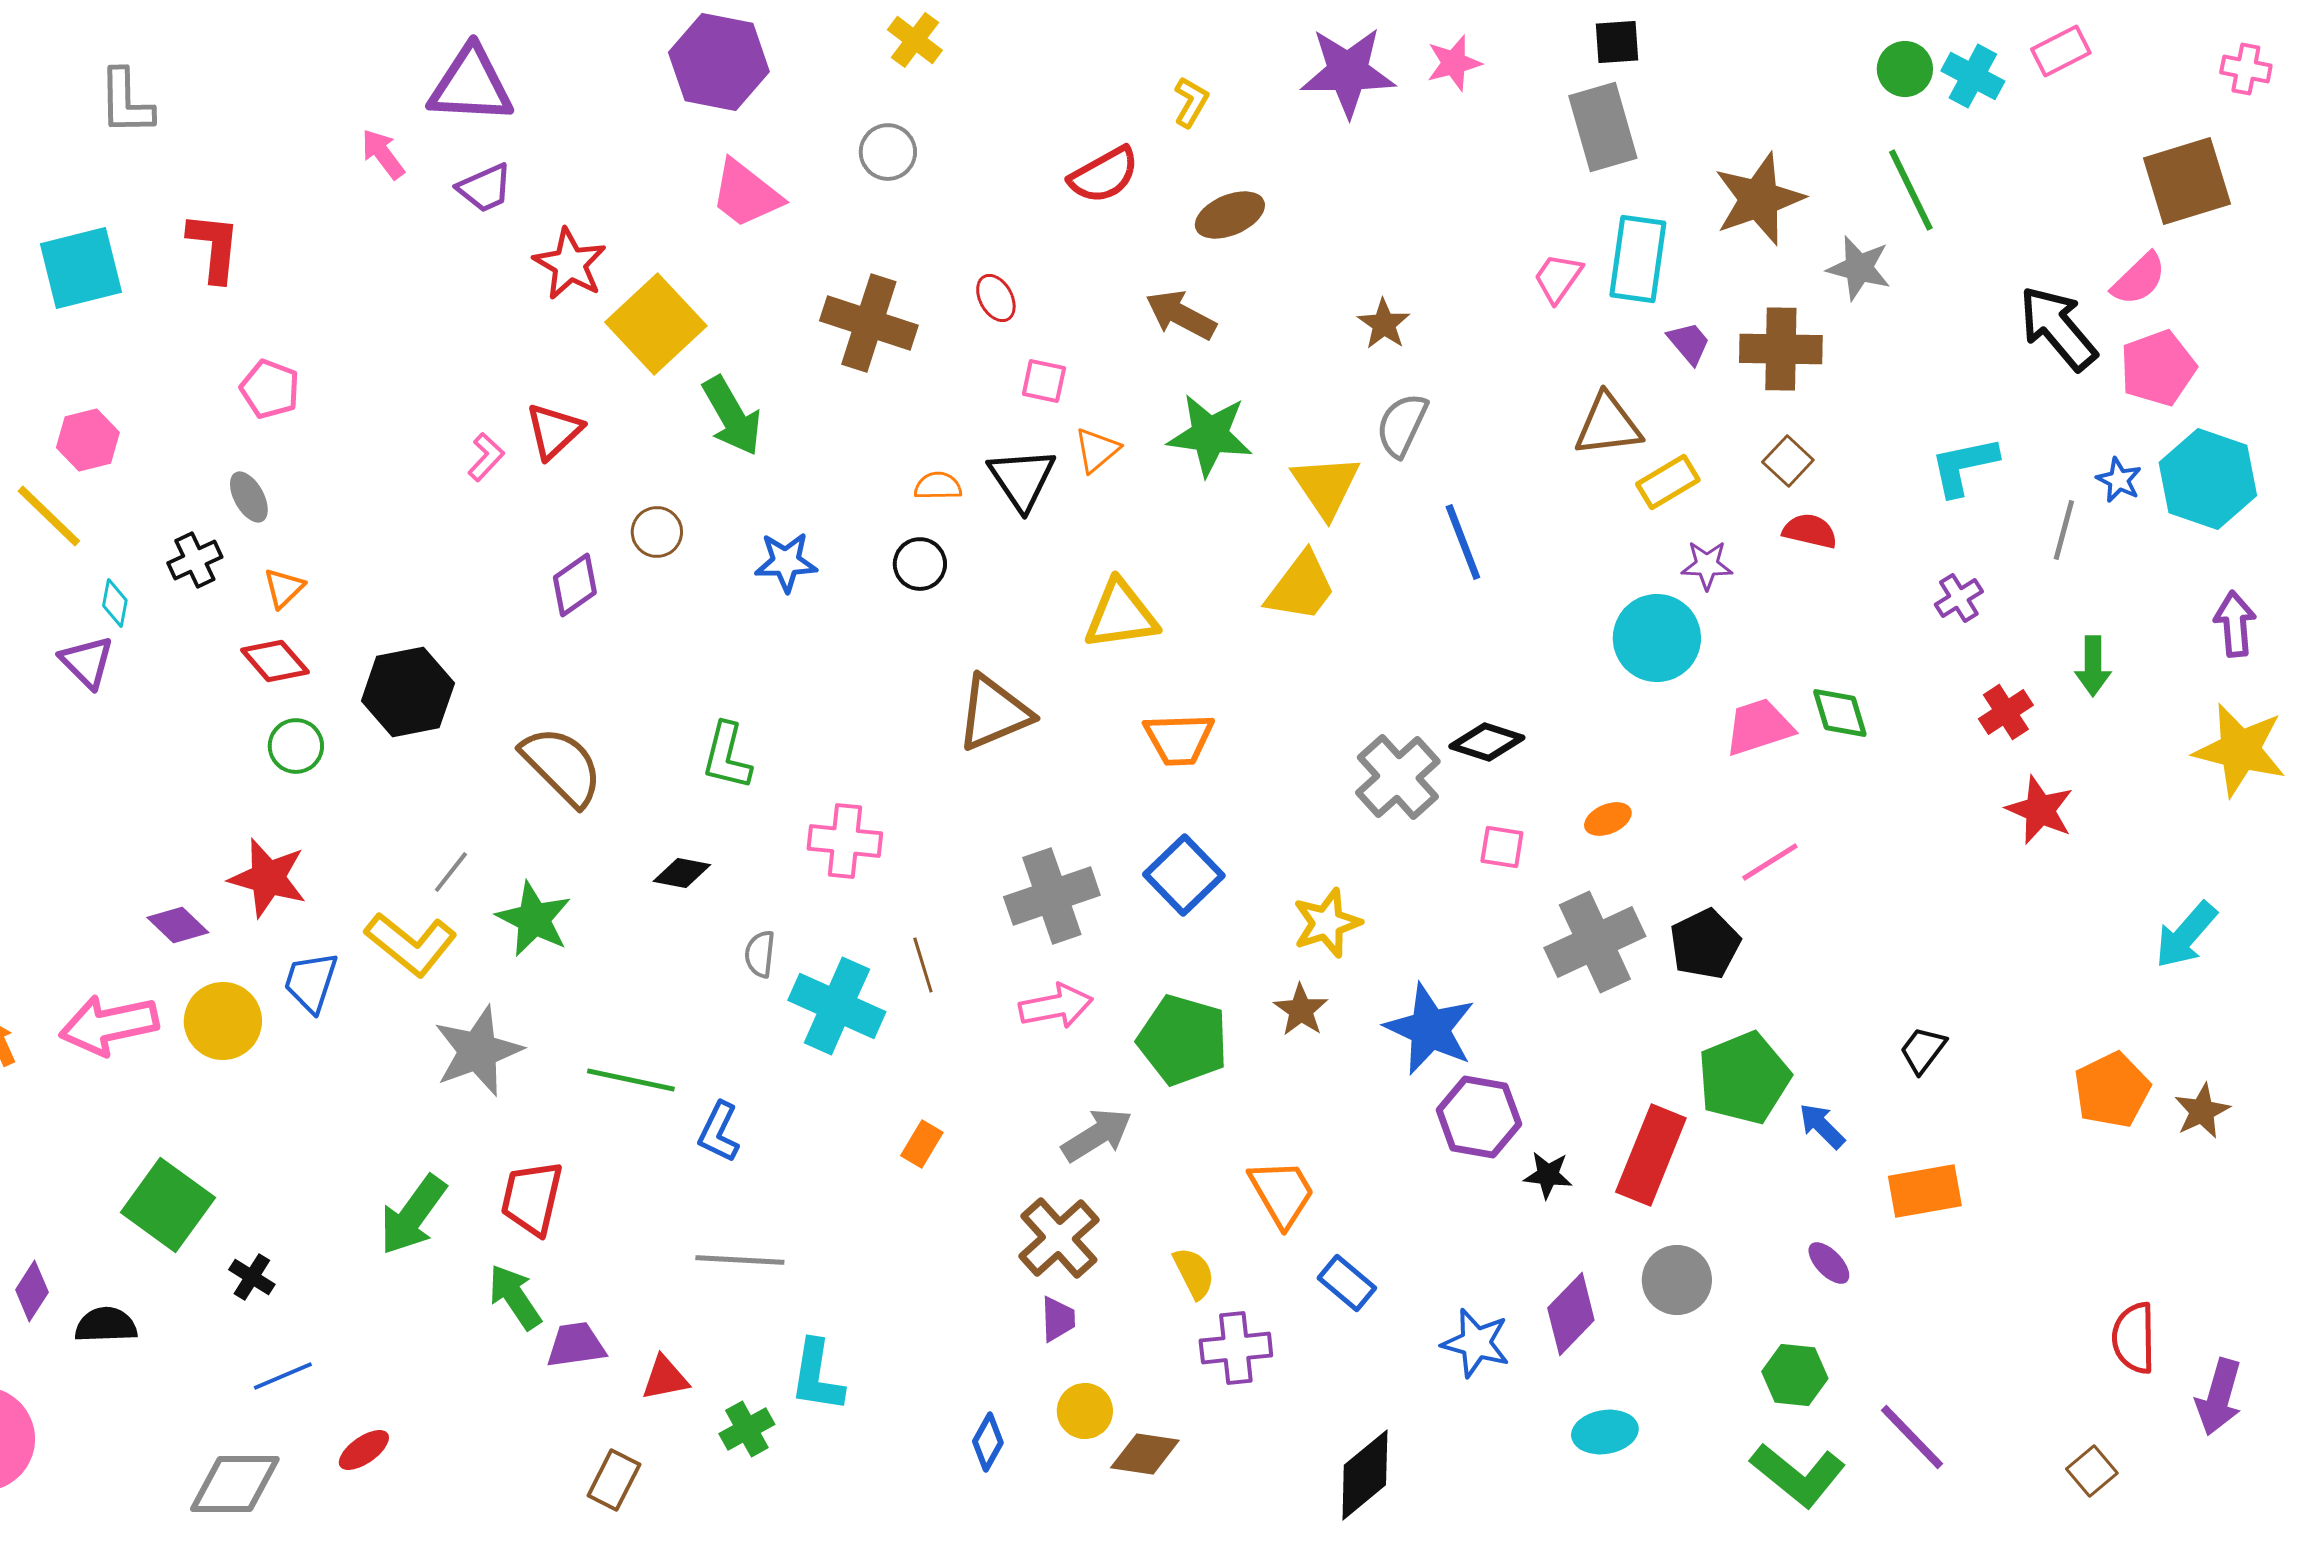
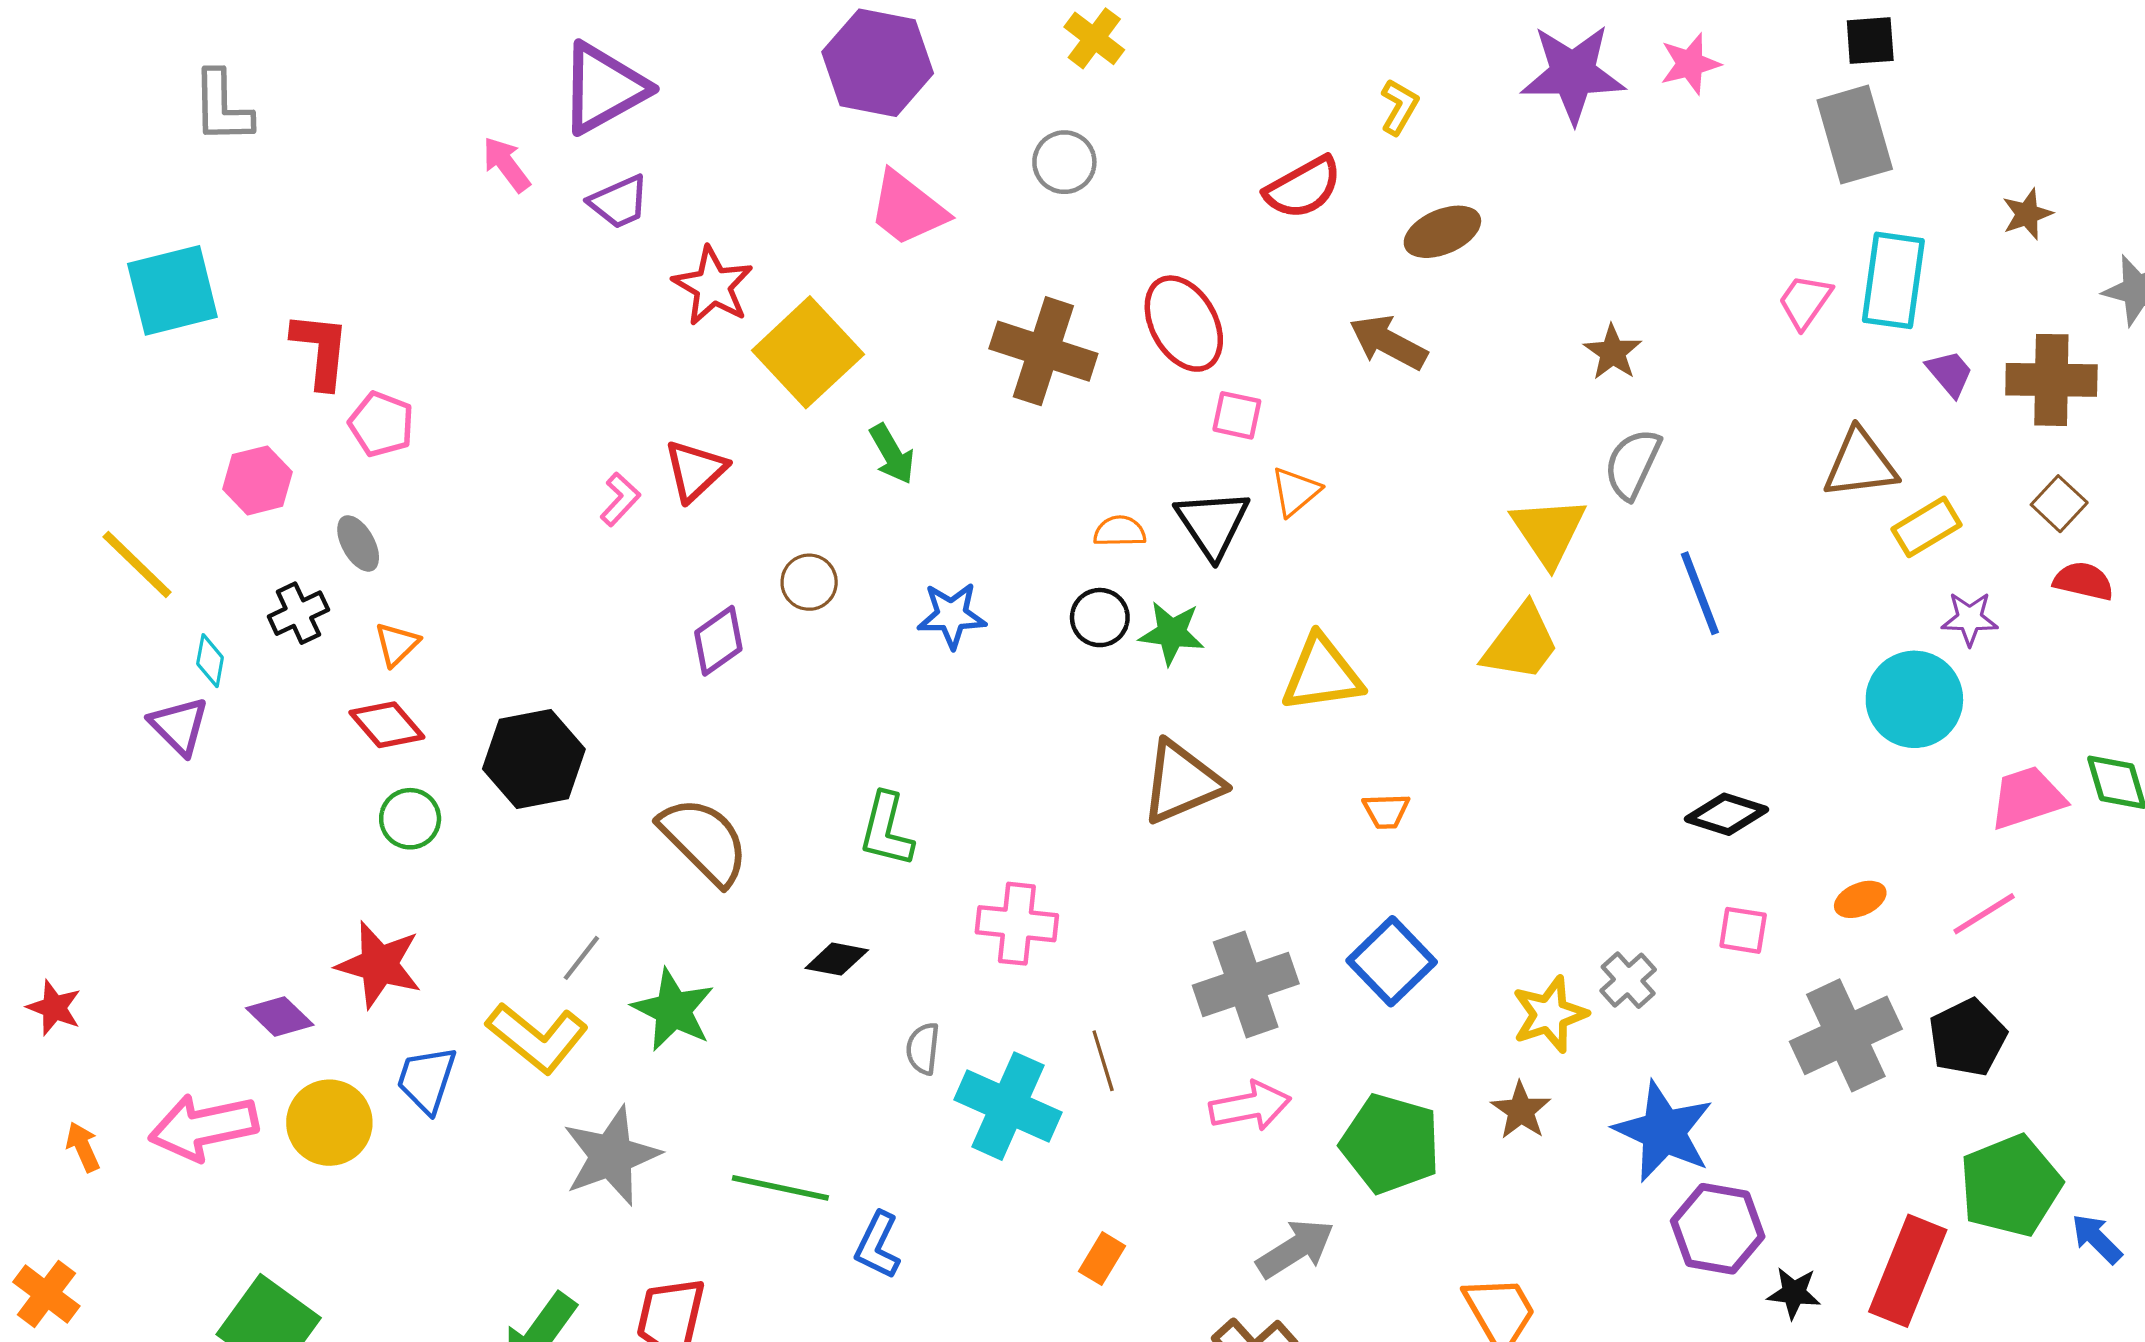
purple triangle: (471, 85) -> (603, 88), turned -32
brown star: (1759, 199) -> (2027, 214), size x0.5
red L-shape: (214, 247) -> (321, 350), moved
red ellipse: (996, 298) -> (1184, 324), size x1.8
green arrow: (732, 416) -> (892, 454), size x0.7
green star: (1210, 435) -> (1172, 633), moved, size x0.7
pink hexagon: (88, 440) -> (258, 480), moved
orange trapezoid: (1179, 739) -> (1386, 811), size x0.6
gray cross: (1398, 777) -> (1628, 980), moved, size x0.6
pink line: (1770, 862) -> (1984, 914), moved

